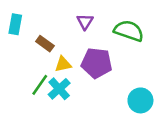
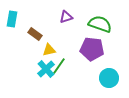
purple triangle: (85, 22) -> (66, 17), turned 40
purple pentagon: (97, 63) -> (92, 49), moved
green line: (40, 85) -> (59, 66), moved

